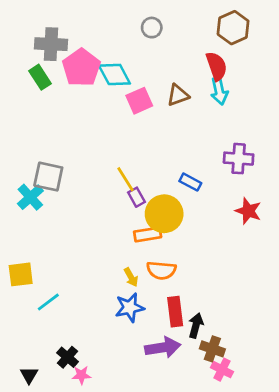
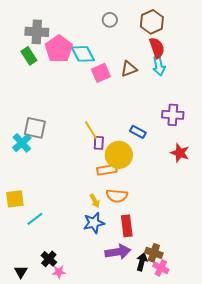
brown hexagon: (233, 28) -> (152, 22), moved
purple rectangle: (137, 197) -> (99, 143), turned 32
black arrow: (196, 325) -> (142, 262), moved

